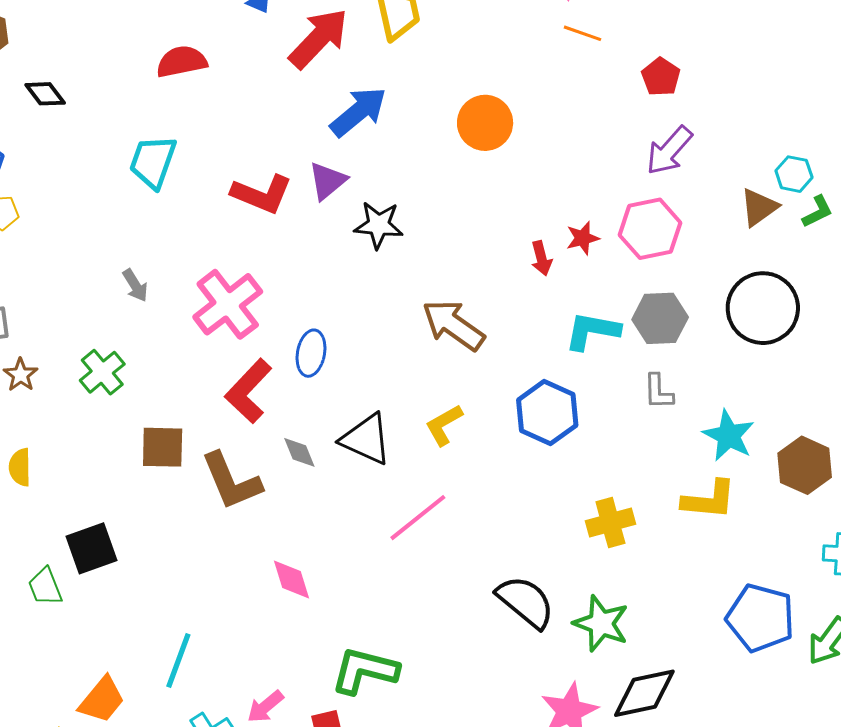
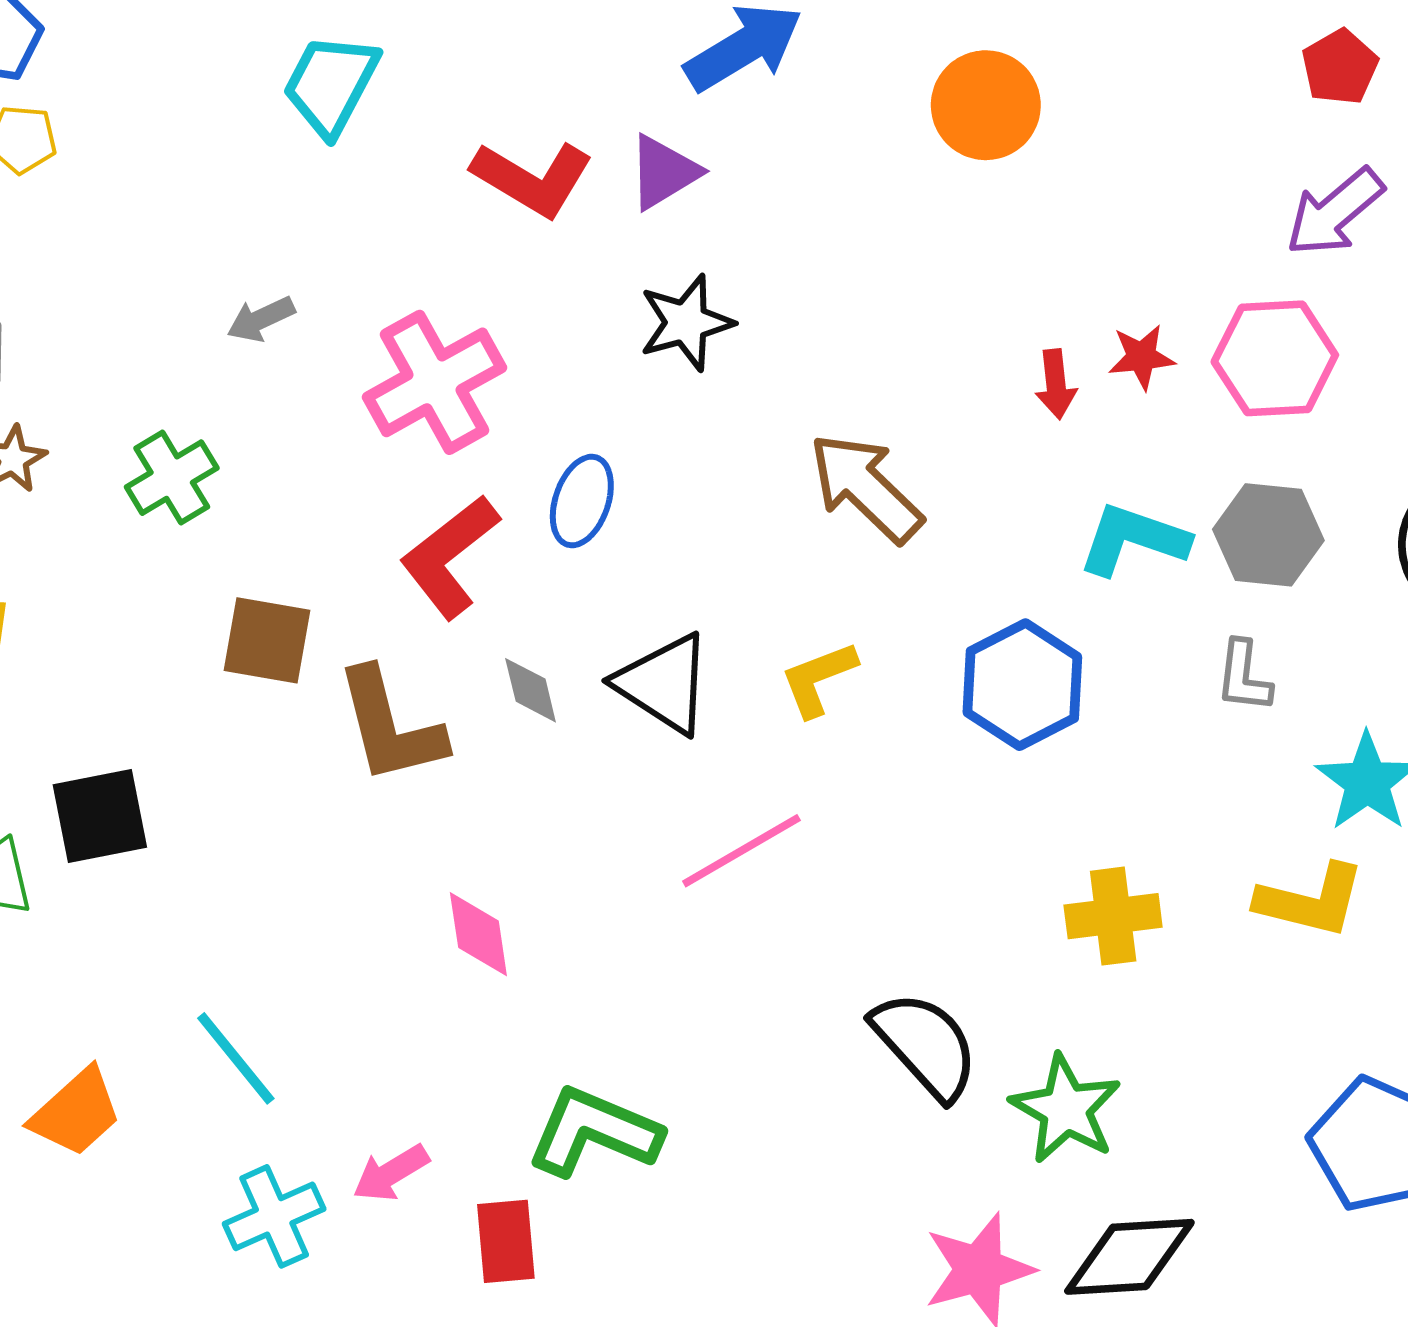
black star: (379, 225) -> (686, 323), moved, turned -30
gray arrow: (135, 285) -> (261, 319), turned 88
cyan line: (178, 660) -> (236, 1058), turned -68

